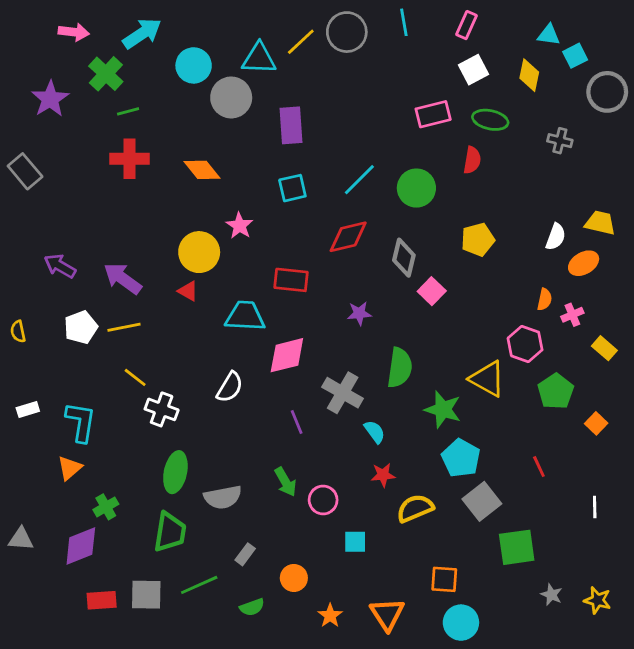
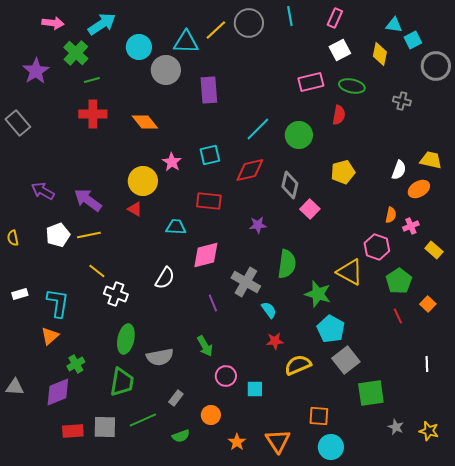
cyan square: (292, 188) -> (210, 155), moved
cyan trapezoid: (245, 316) -> (176, 227), size x0.7
red line: (539, 467) -> (398, 316), moved
pink circle: (323, 500) -> (226, 376), moved

